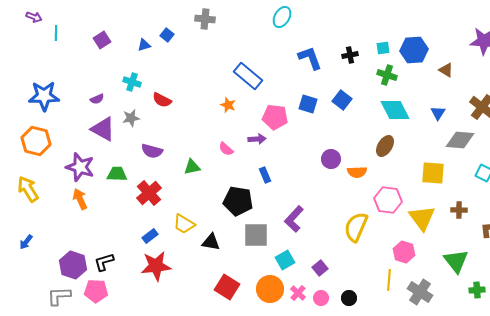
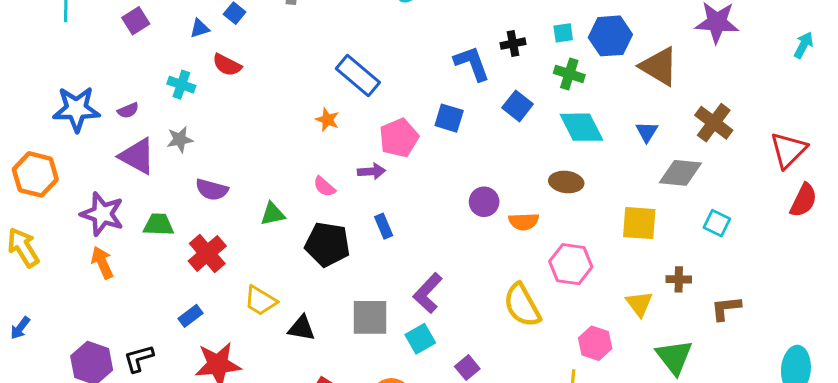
blue L-shape: (310, 58) -> (472, 63), moved
brown triangle: (446, 70) -> (659, 66), size x1.8
blue star: (44, 96) -> (76, 109), moved
red semicircle: (162, 100) -> (227, 65), moved
blue square: (342, 100) -> (518, 106), moved
pink pentagon: (275, 117) -> (399, 138), turned -30
brown ellipse: (385, 146) -> (566, 182), turned 65
black pentagon: (238, 201) -> (327, 244), moved
yellow triangle: (422, 218) -> (639, 304), moved, size x0.7
yellow semicircle: (356, 227) -> (522, 305), turned -52
blue rectangle: (150, 236) -> (190, 316), moved
cyan square: (285, 260) -> (420, 339), moved

